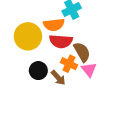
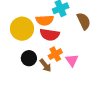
brown semicircle: (82, 52) -> (84, 21), moved
orange cross: (69, 64) -> (55, 54), turned 32

